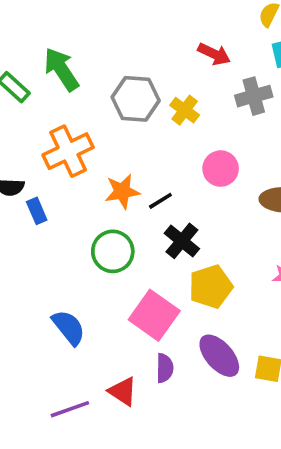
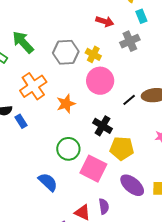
pink circle: (221, 169) -> (100, 81), moved, size x1.4
black line: (160, 201) -> (129, 100), moved
green circle: (113, 251) -> (68, 149), moved
yellow pentagon: (211, 287) -> (122, 148), turned 30
purple semicircle: (165, 368) -> (104, 206), moved

